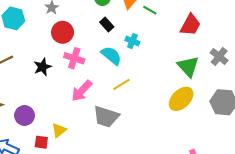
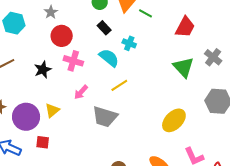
pink arrow: (82, 91) -> (81, 92), size x0.7
yellow ellipse: (181, 99) -> (174, 120), moved
purple circle: (24, 115) -> (26, 117), size x1.4
yellow triangle: (59, 130) -> (52, 110), moved

